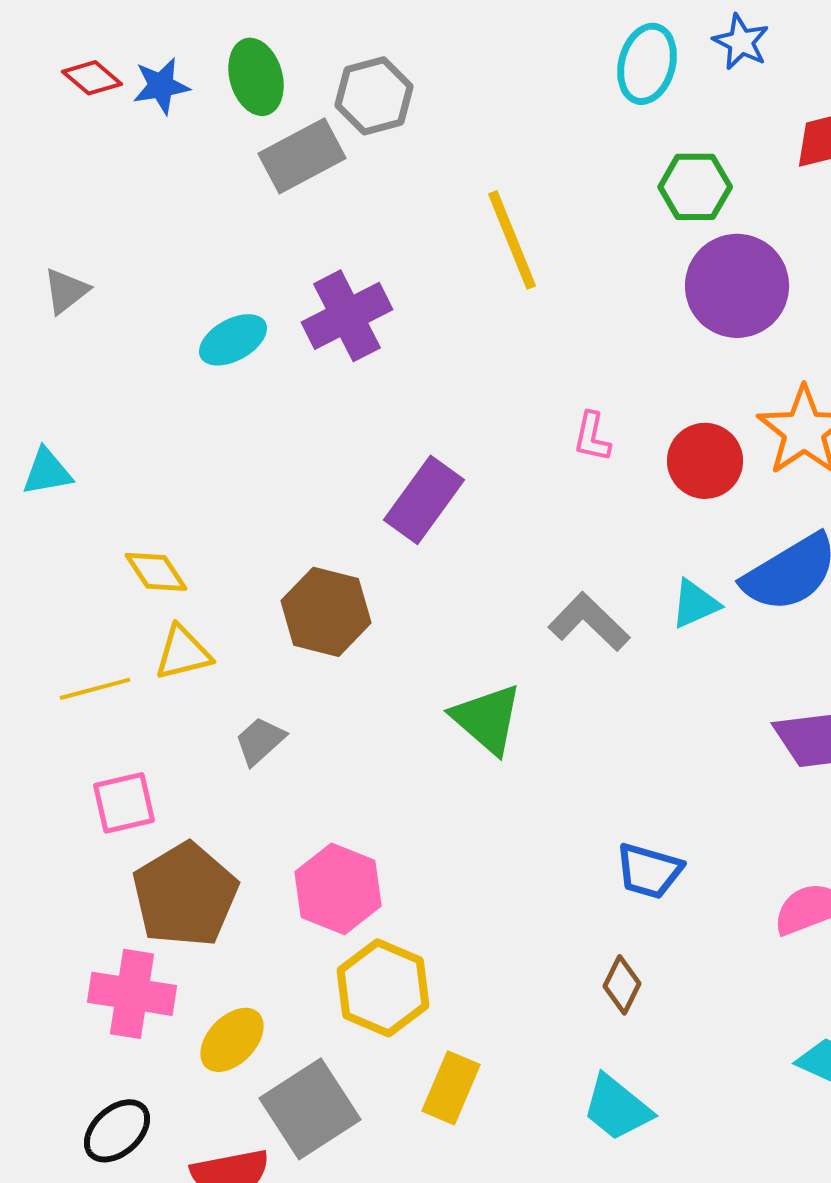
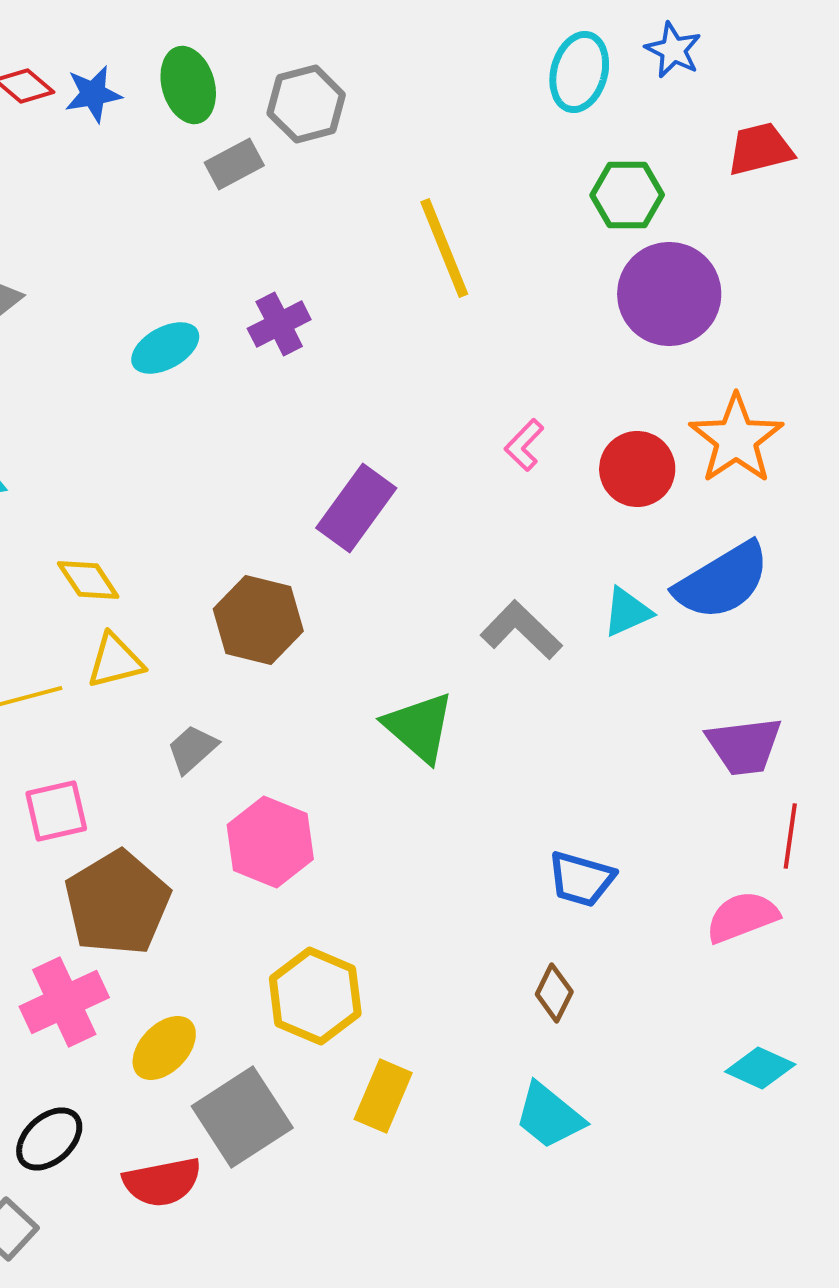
gray rectangle: (302, 156) -> (234, 164), size x0.7
purple cross: (347, 316) -> (279, 324), size x0.7
pink L-shape: (592, 437) -> (524, 445), turned 32
pink hexagon: (338, 889) -> (270, 842), moved
pink cross: (132, 994) -> (64, 1002), turned -34

